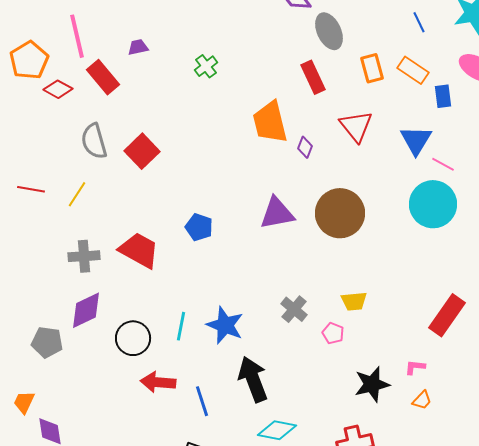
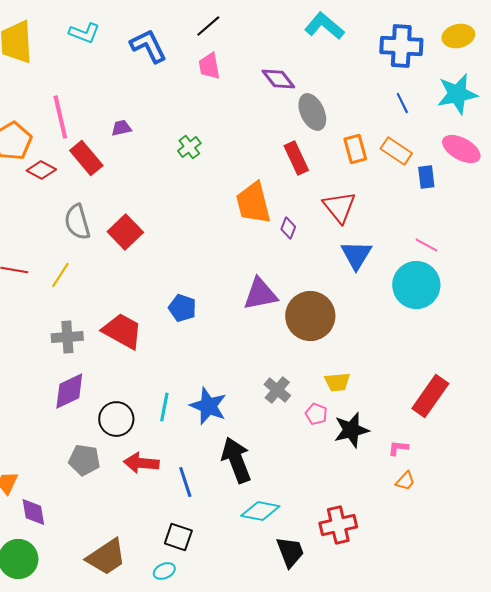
blue triangle: (416, 140) -> (356, 255), moved
brown circle: (340, 213) -> (310, 316), moved
gray pentagon: (47, 342) -> (84, 460), moved
black star: (372, 384) -> (351, 430), moved

